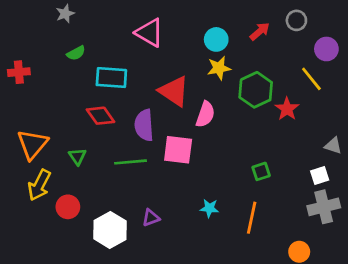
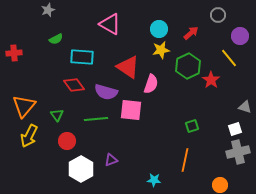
red arrow: (260, 31) -> (191, 33), moved
purple semicircle: (144, 125) -> (106, 92), turned -70
red circle: (68, 207) -> (67, 141), moved
cyan star: (209, 208) -> (154, 180), moved

